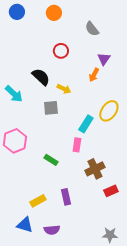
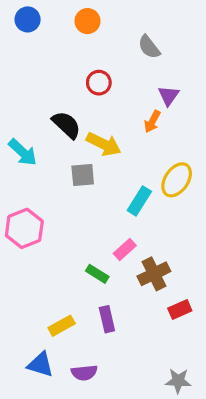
yellow arrow: (64, 89) -> (104, 144), size x1.5
pink rectangle: (77, 145) -> (125, 250), moved, turned 40
green rectangle: (51, 160) -> (97, 274), moved

